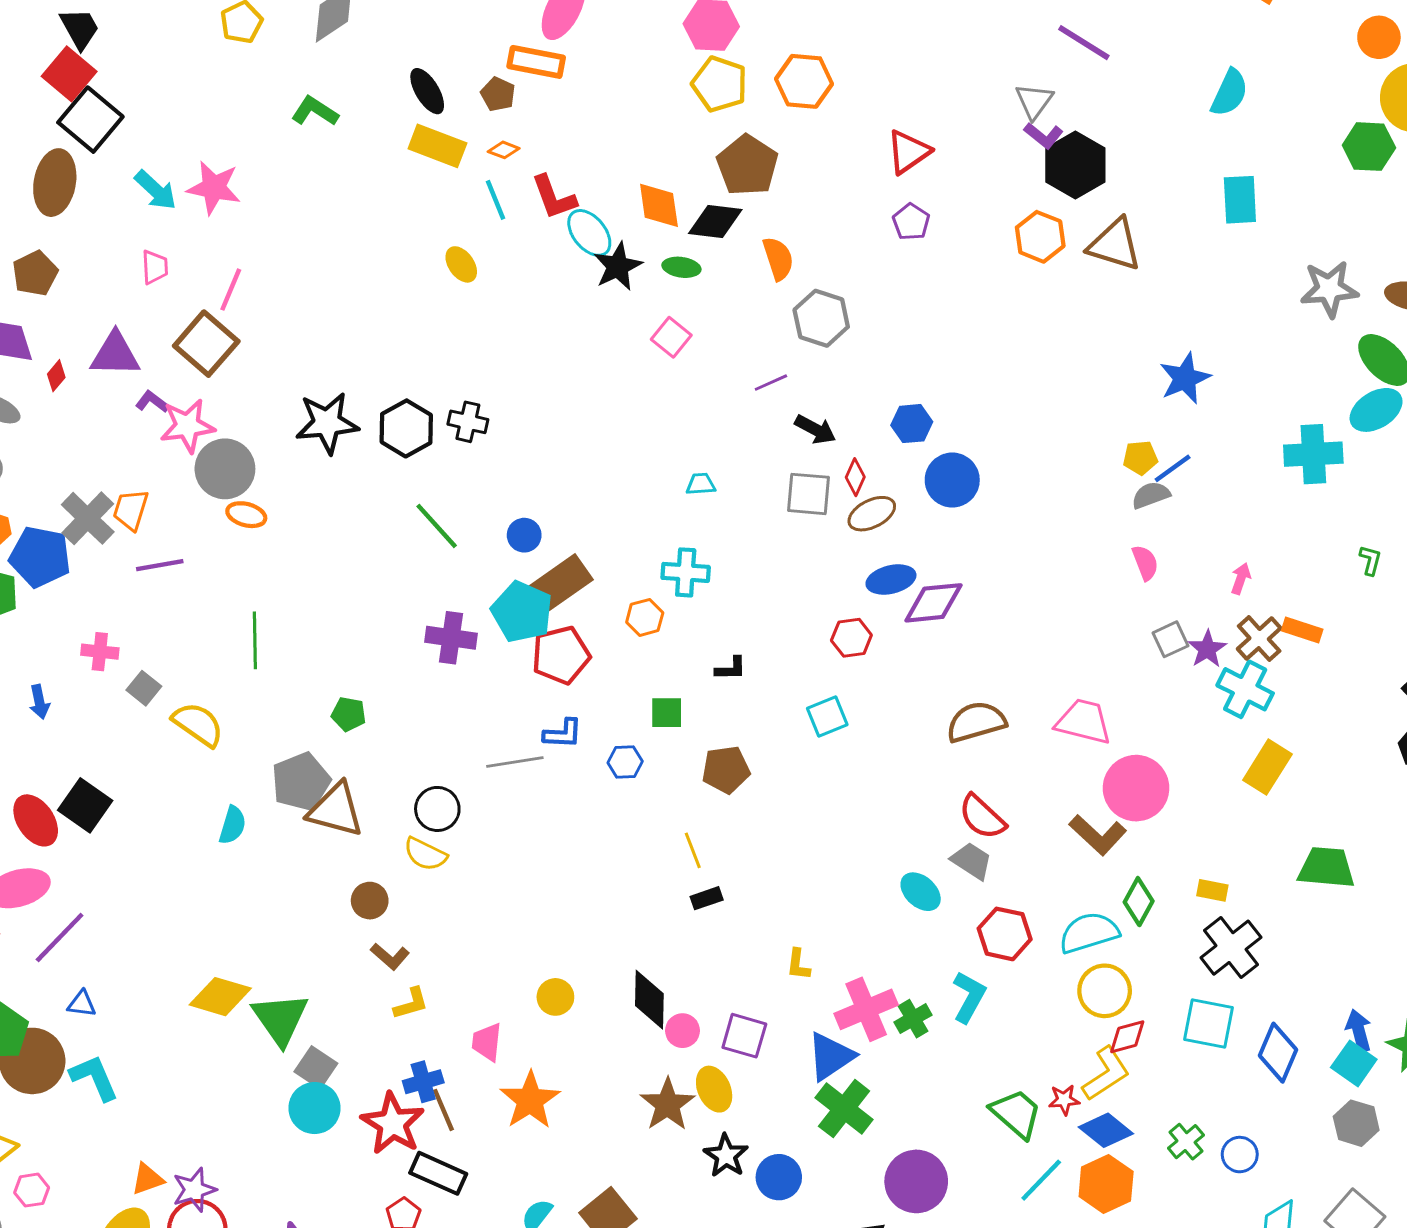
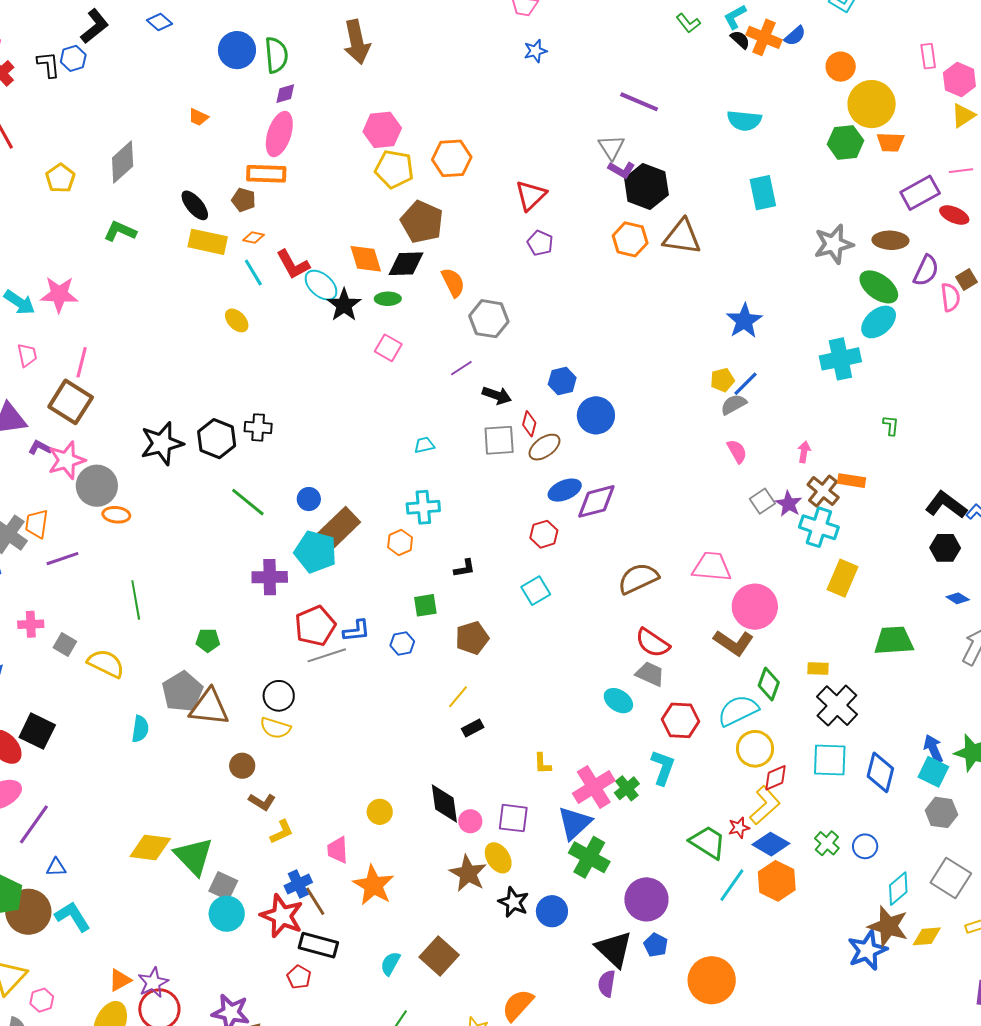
cyan semicircle: (1229, 93) -> (744, 121), turned 80
red pentagon: (561, 655) -> (315, 626), moved
yellow line: (693, 850) -> (458, 697), turned 70

